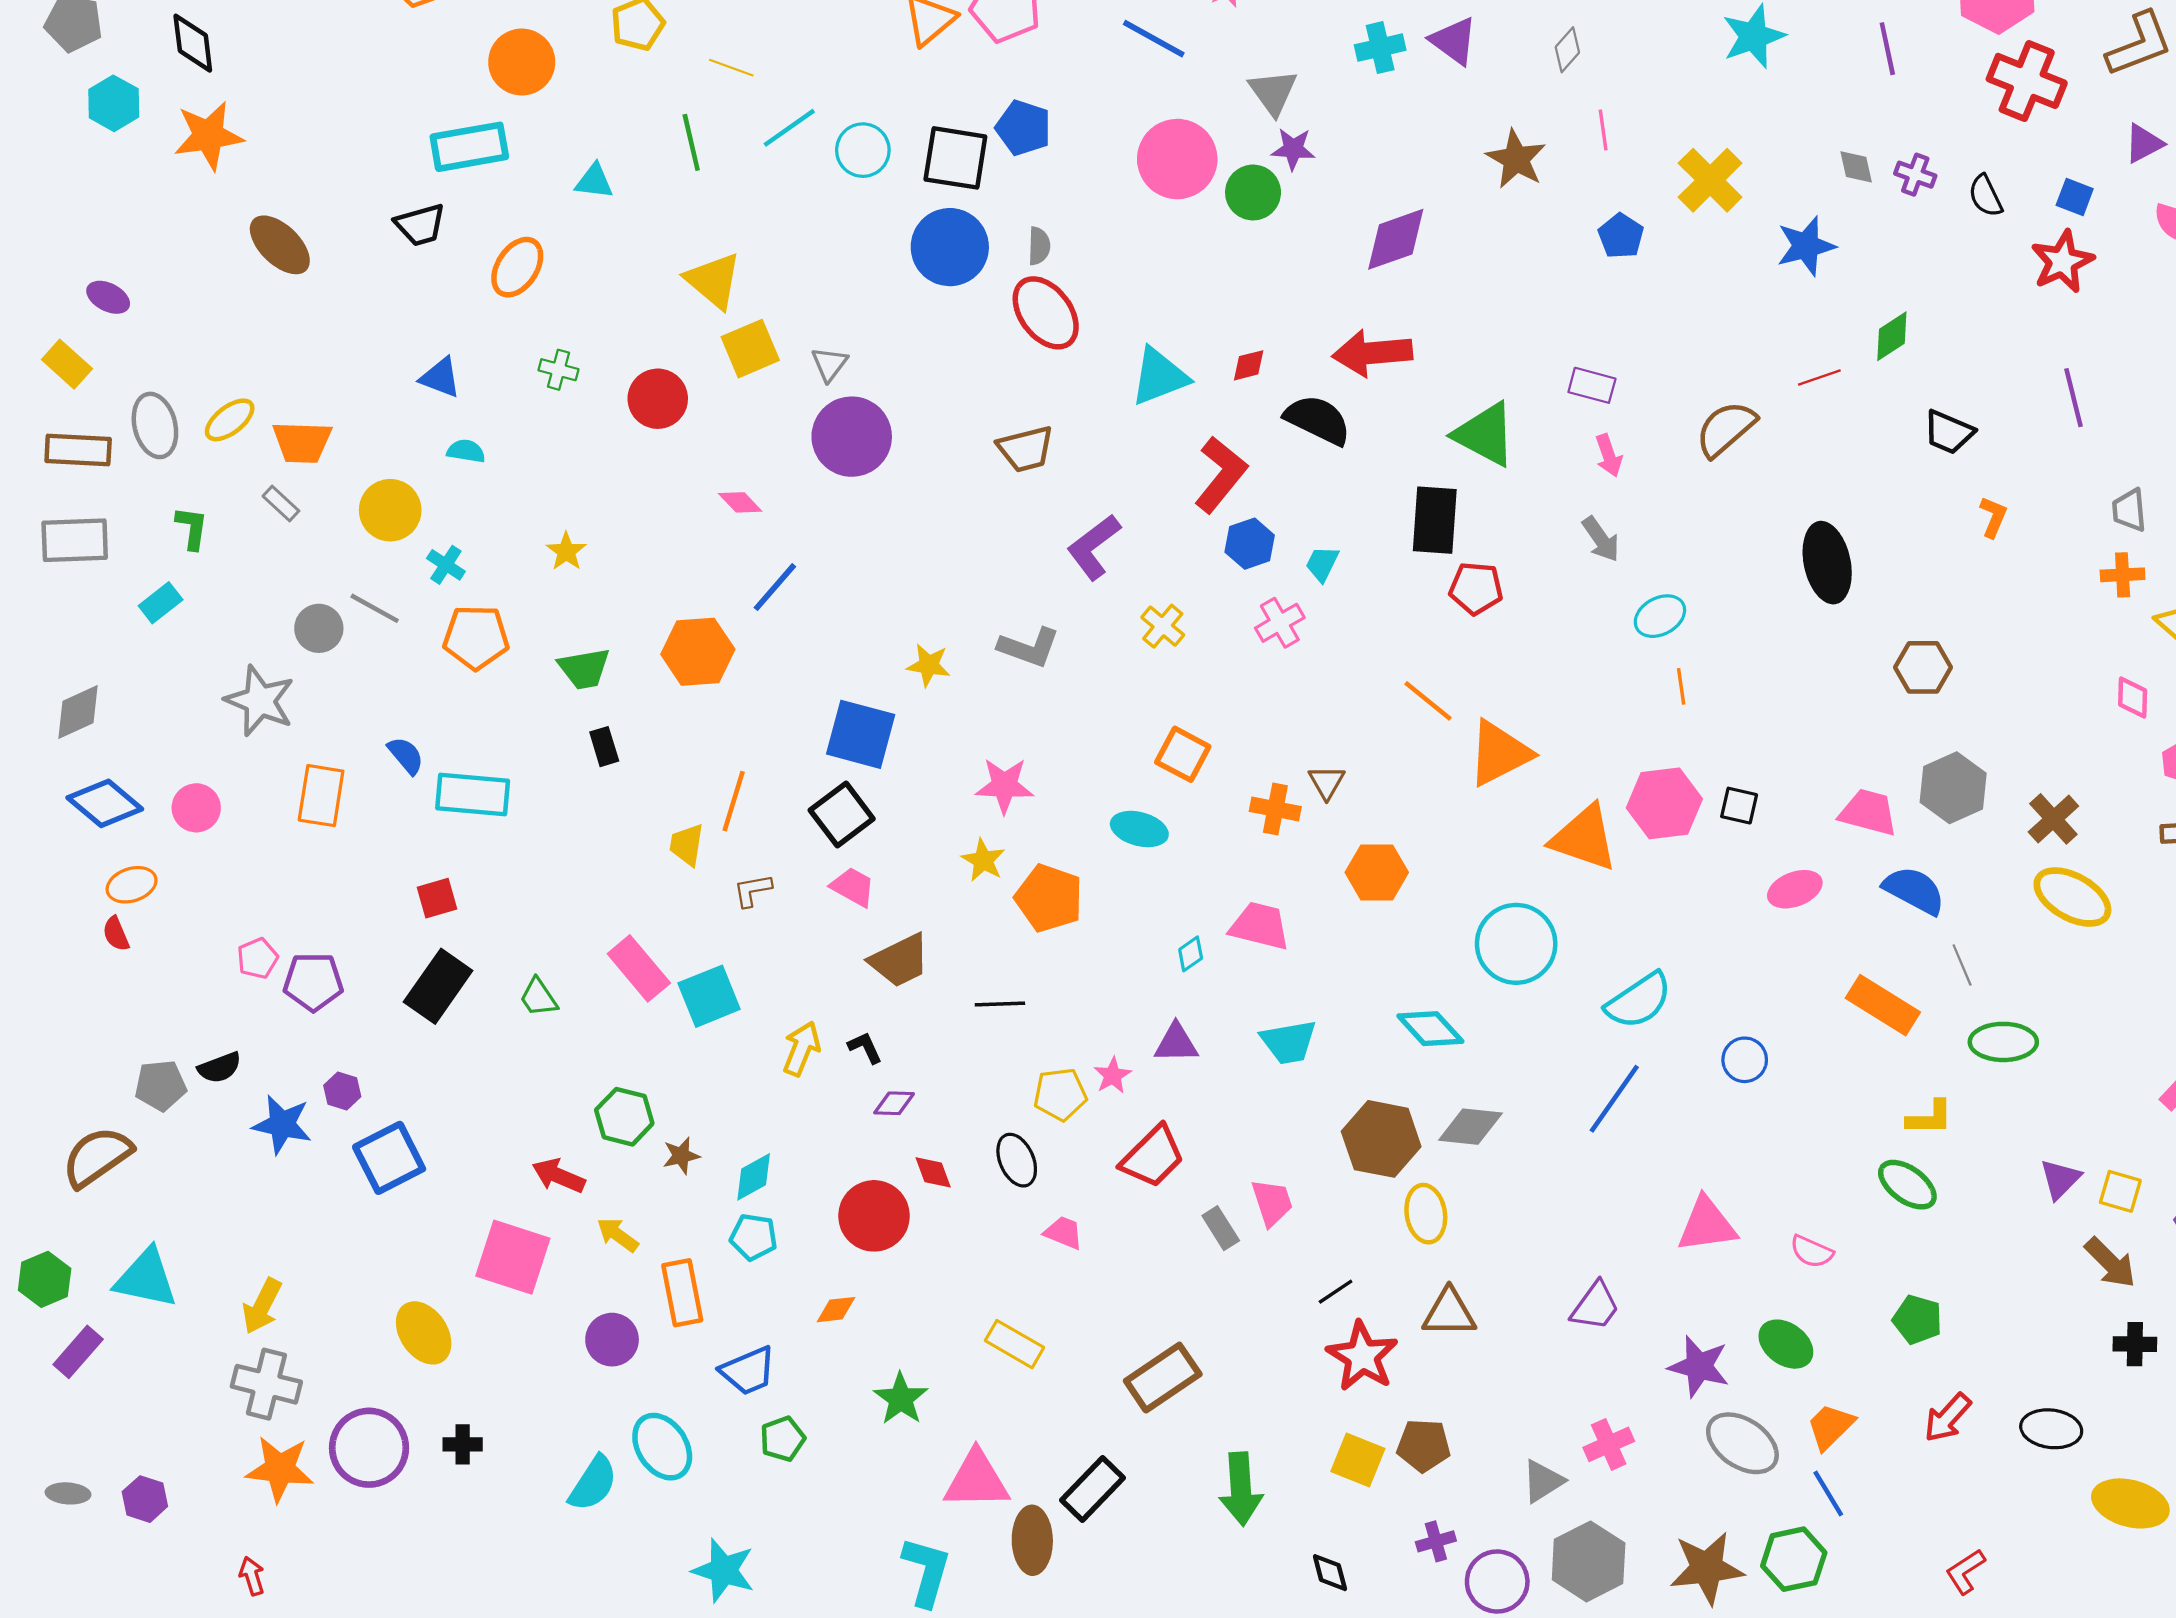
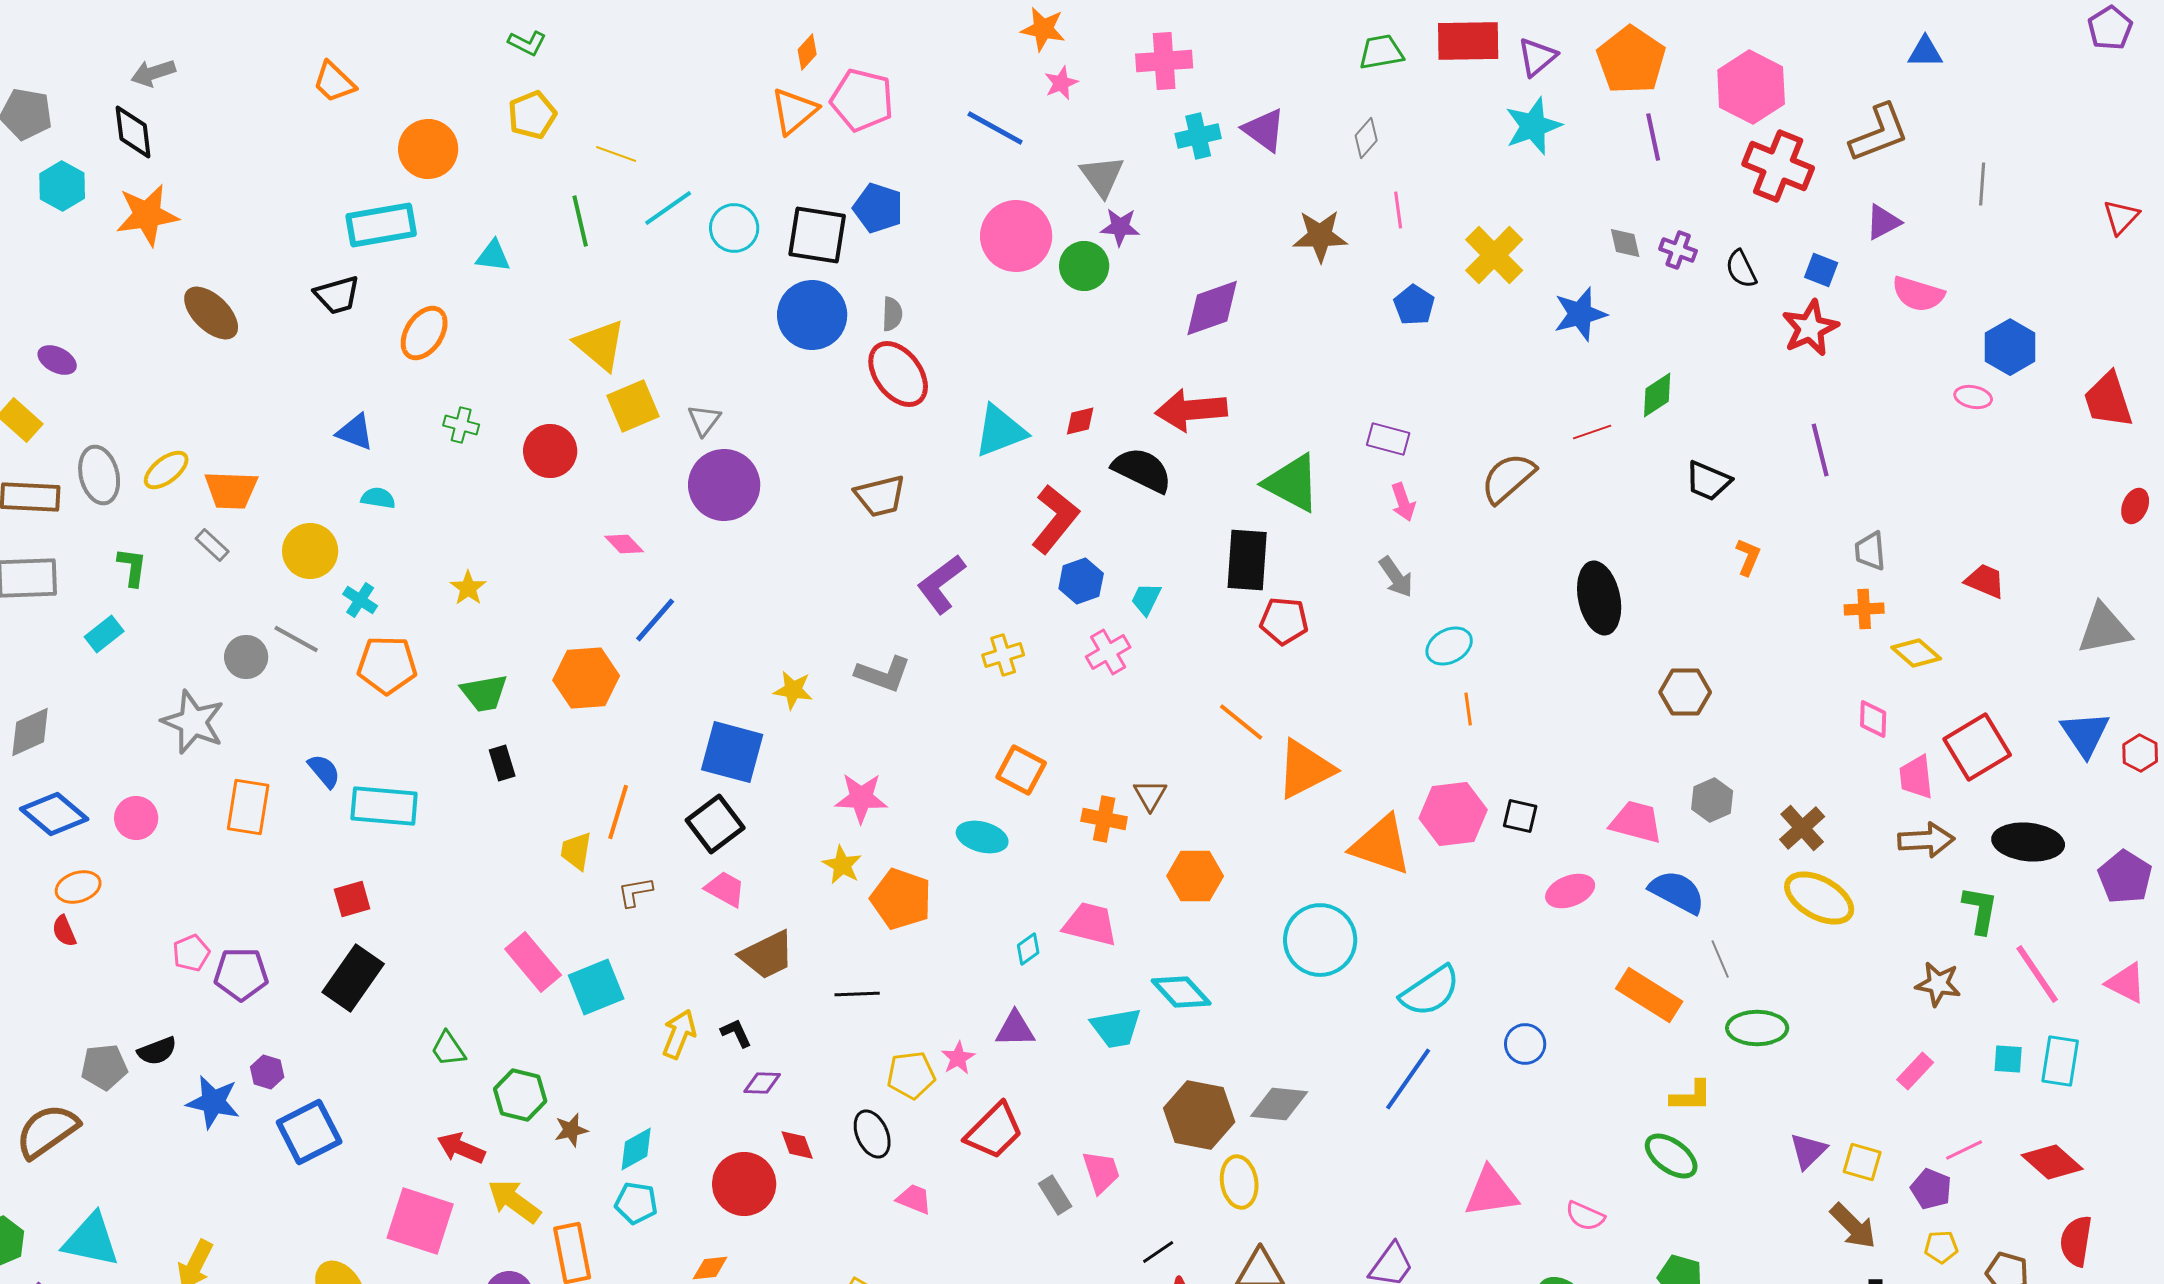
brown star: (1516, 159) -> (1320, 236), turned -30
yellow cross: (1163, 626) -> (1003, 655), turned 33
gray hexagon: (1953, 788) -> (1712, 800), size x0.7
green trapezoid: (538, 997) -> (448, 1049), moved
cyan diamond: (1430, 1029) -> (1181, 992), moved
yellow arrow: (618, 1235) -> (514, 1201), size x1.4

